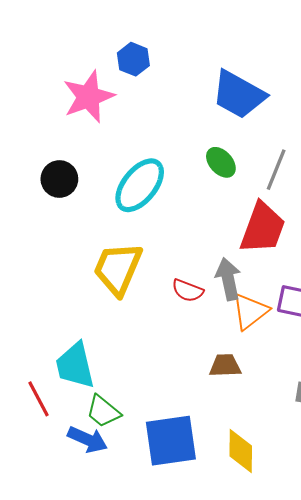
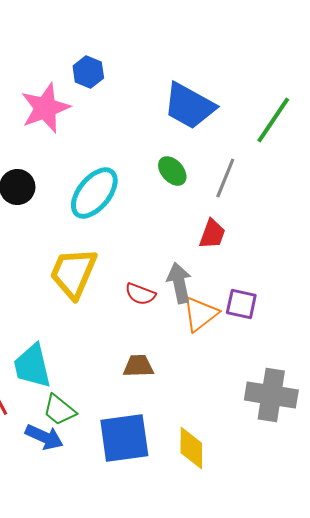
red trapezoid: (263, 228) -> (212, 234), size x0.6
brown trapezoid: (225, 366) -> (138, 366), moved

